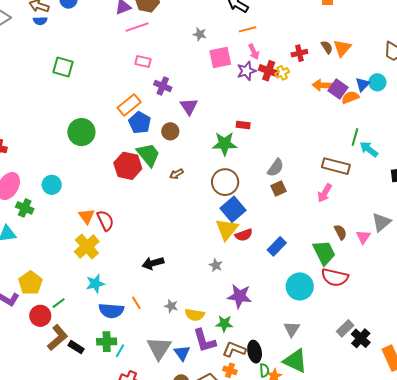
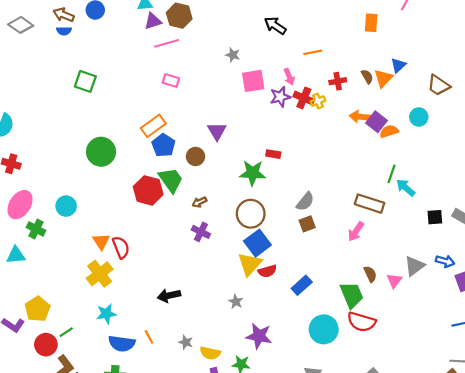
orange line: (248, 29) -> (313, 52), moved
blue triangle: (363, 84) -> (398, 65), moved
purple cross: (163, 86) -> (201, 232), moved

